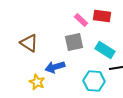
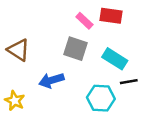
gray square: (74, 42) -> (76, 49), turned 30
yellow star: (37, 82) -> (15, 101), moved

